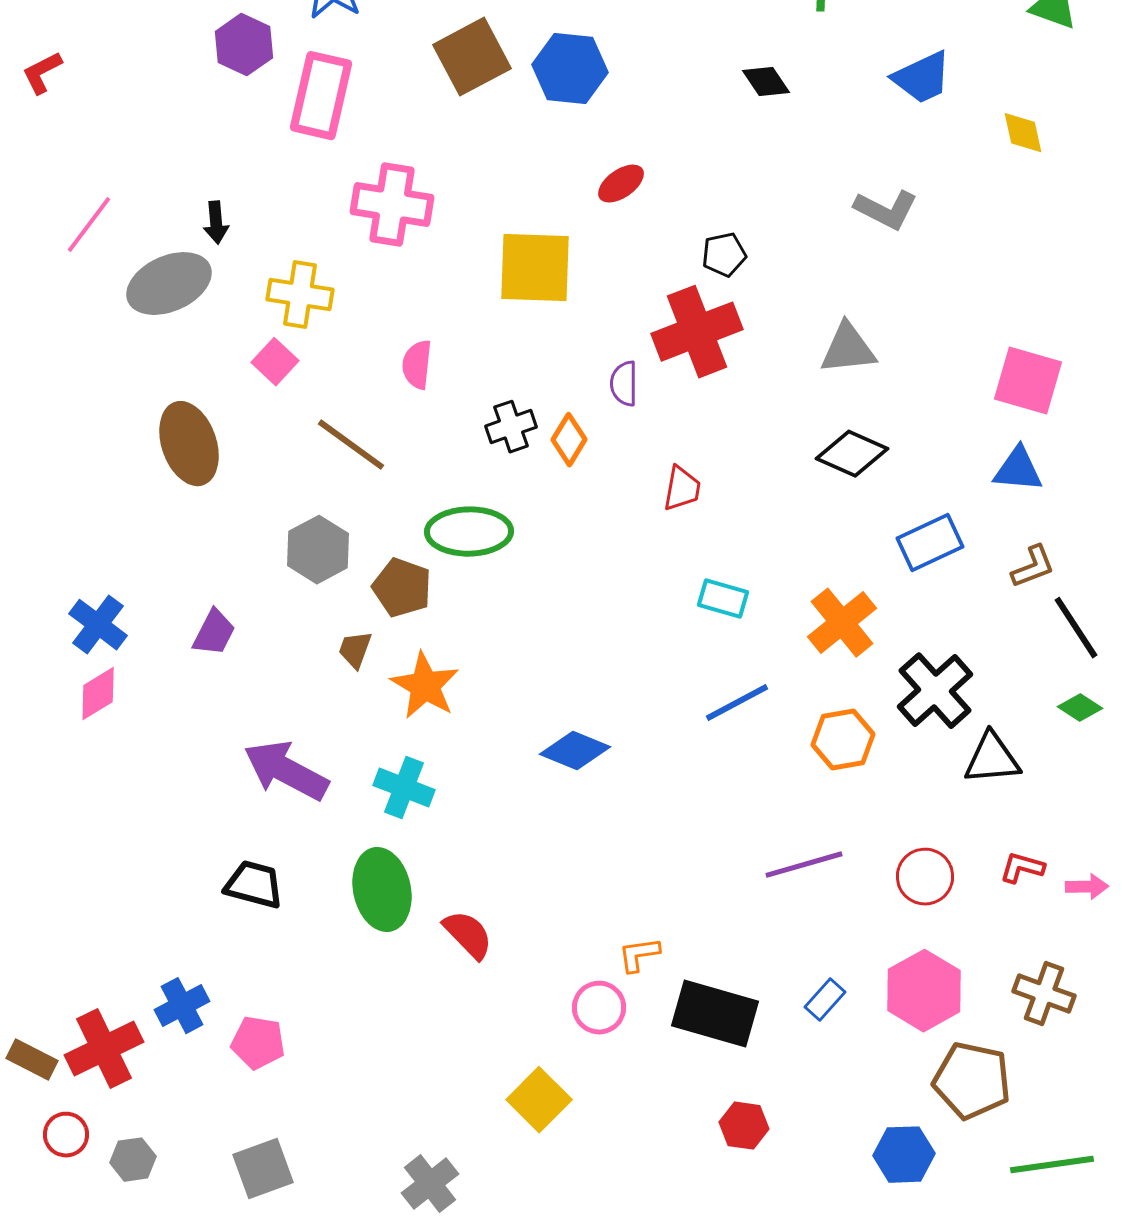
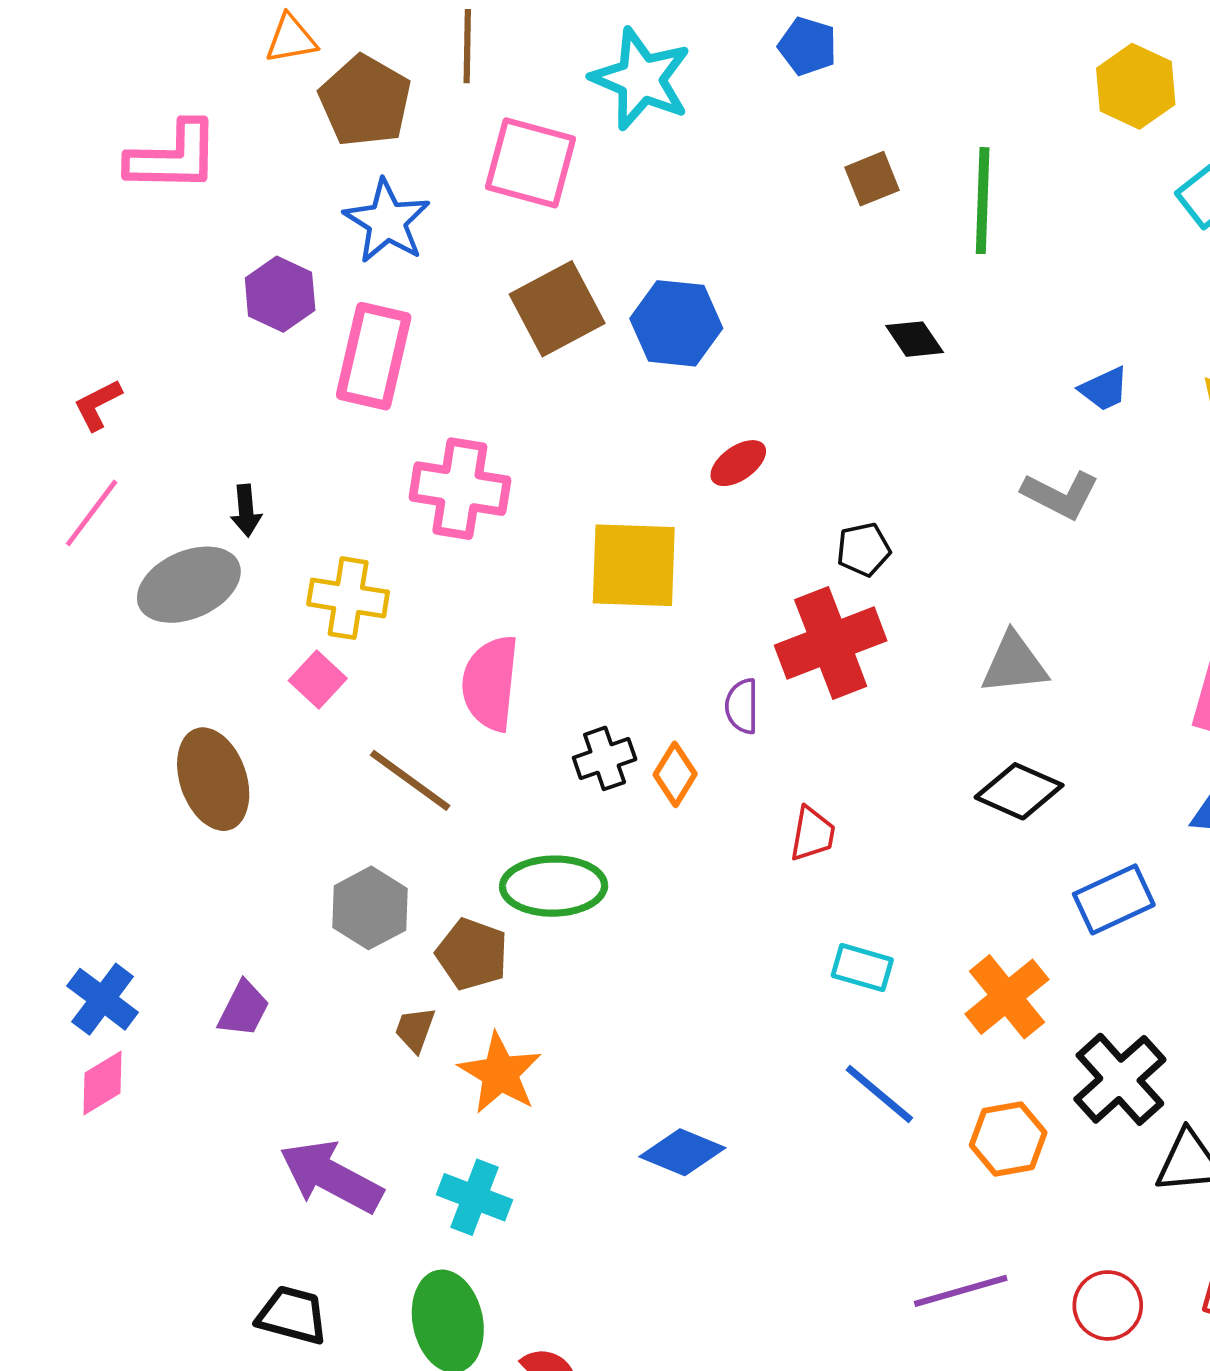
red L-shape: (42, 73) -> (98, 405), moved
blue trapezoid: (922, 78) -> (1104, 389), moved, size x0.7
pink semicircle: (417, 365) -> (490, 683), size x1.6
blue line: (737, 703) -> (879, 1094), turned 68

